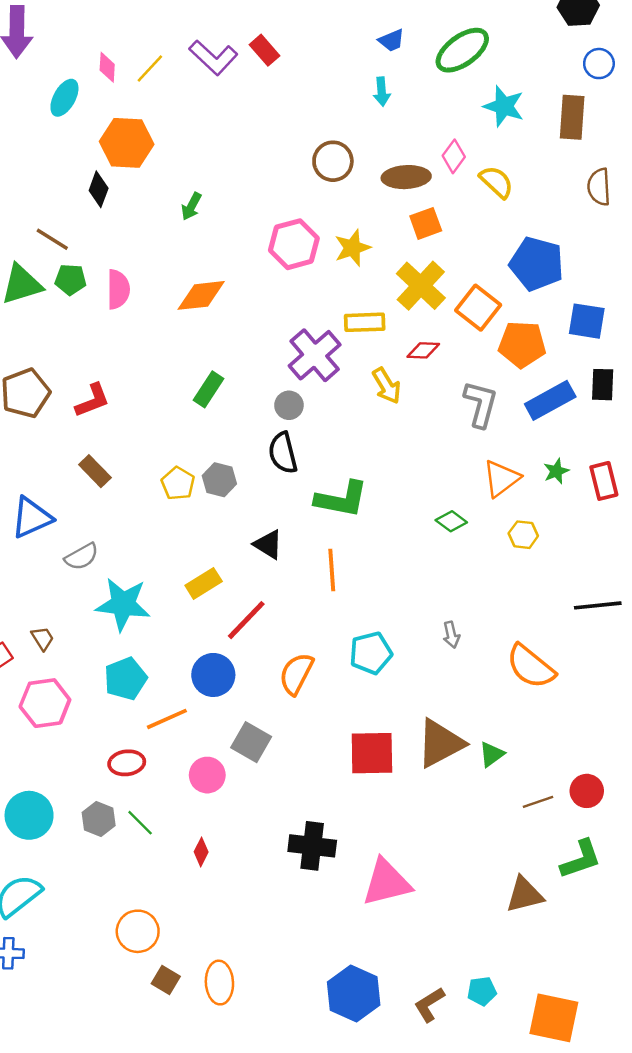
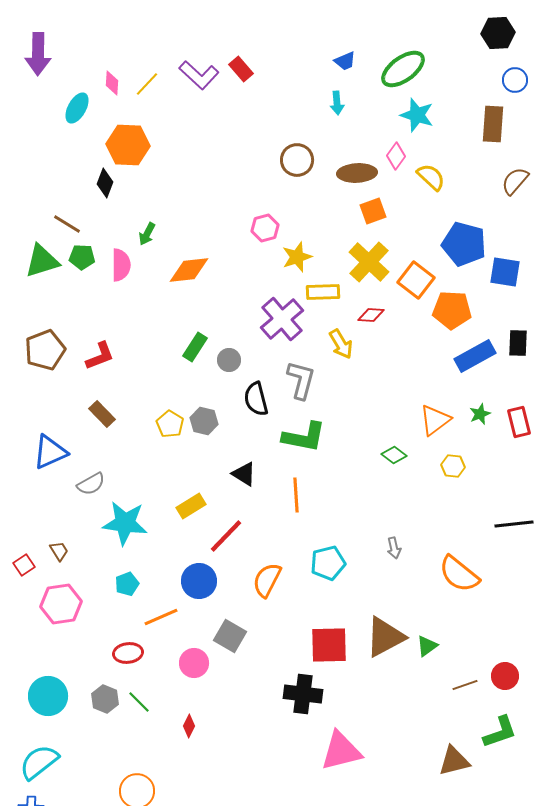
cyan star: (504, 106) -> (417, 115), moved
brown semicircle: (599, 187) -> (515, 181), turned 44
green arrow: (191, 206) -> (147, 234), moved
pink hexagon: (294, 244) -> (265, 228), size x0.7
yellow star: (352, 248) -> (297, 257), moved
blue square: (587, 321) -> (505, 272), moved
gray L-shape: (481, 404) -> (301, 380), moved
gray circle: (289, 405) -> (229, 360), moved
cyan pentagon: (125, 679) -> (127, 584), size x0.7
black cross: (312, 846) -> (303, 694), moved

